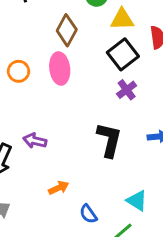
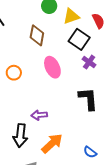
pink ellipse: (60, 69) -> (52, 67), moved
orange arrow: (59, 188) -> (52, 143), moved, size x1.6

